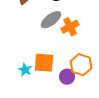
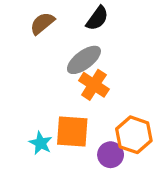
orange cross: (70, 27) -> (94, 85), moved, turned -30

